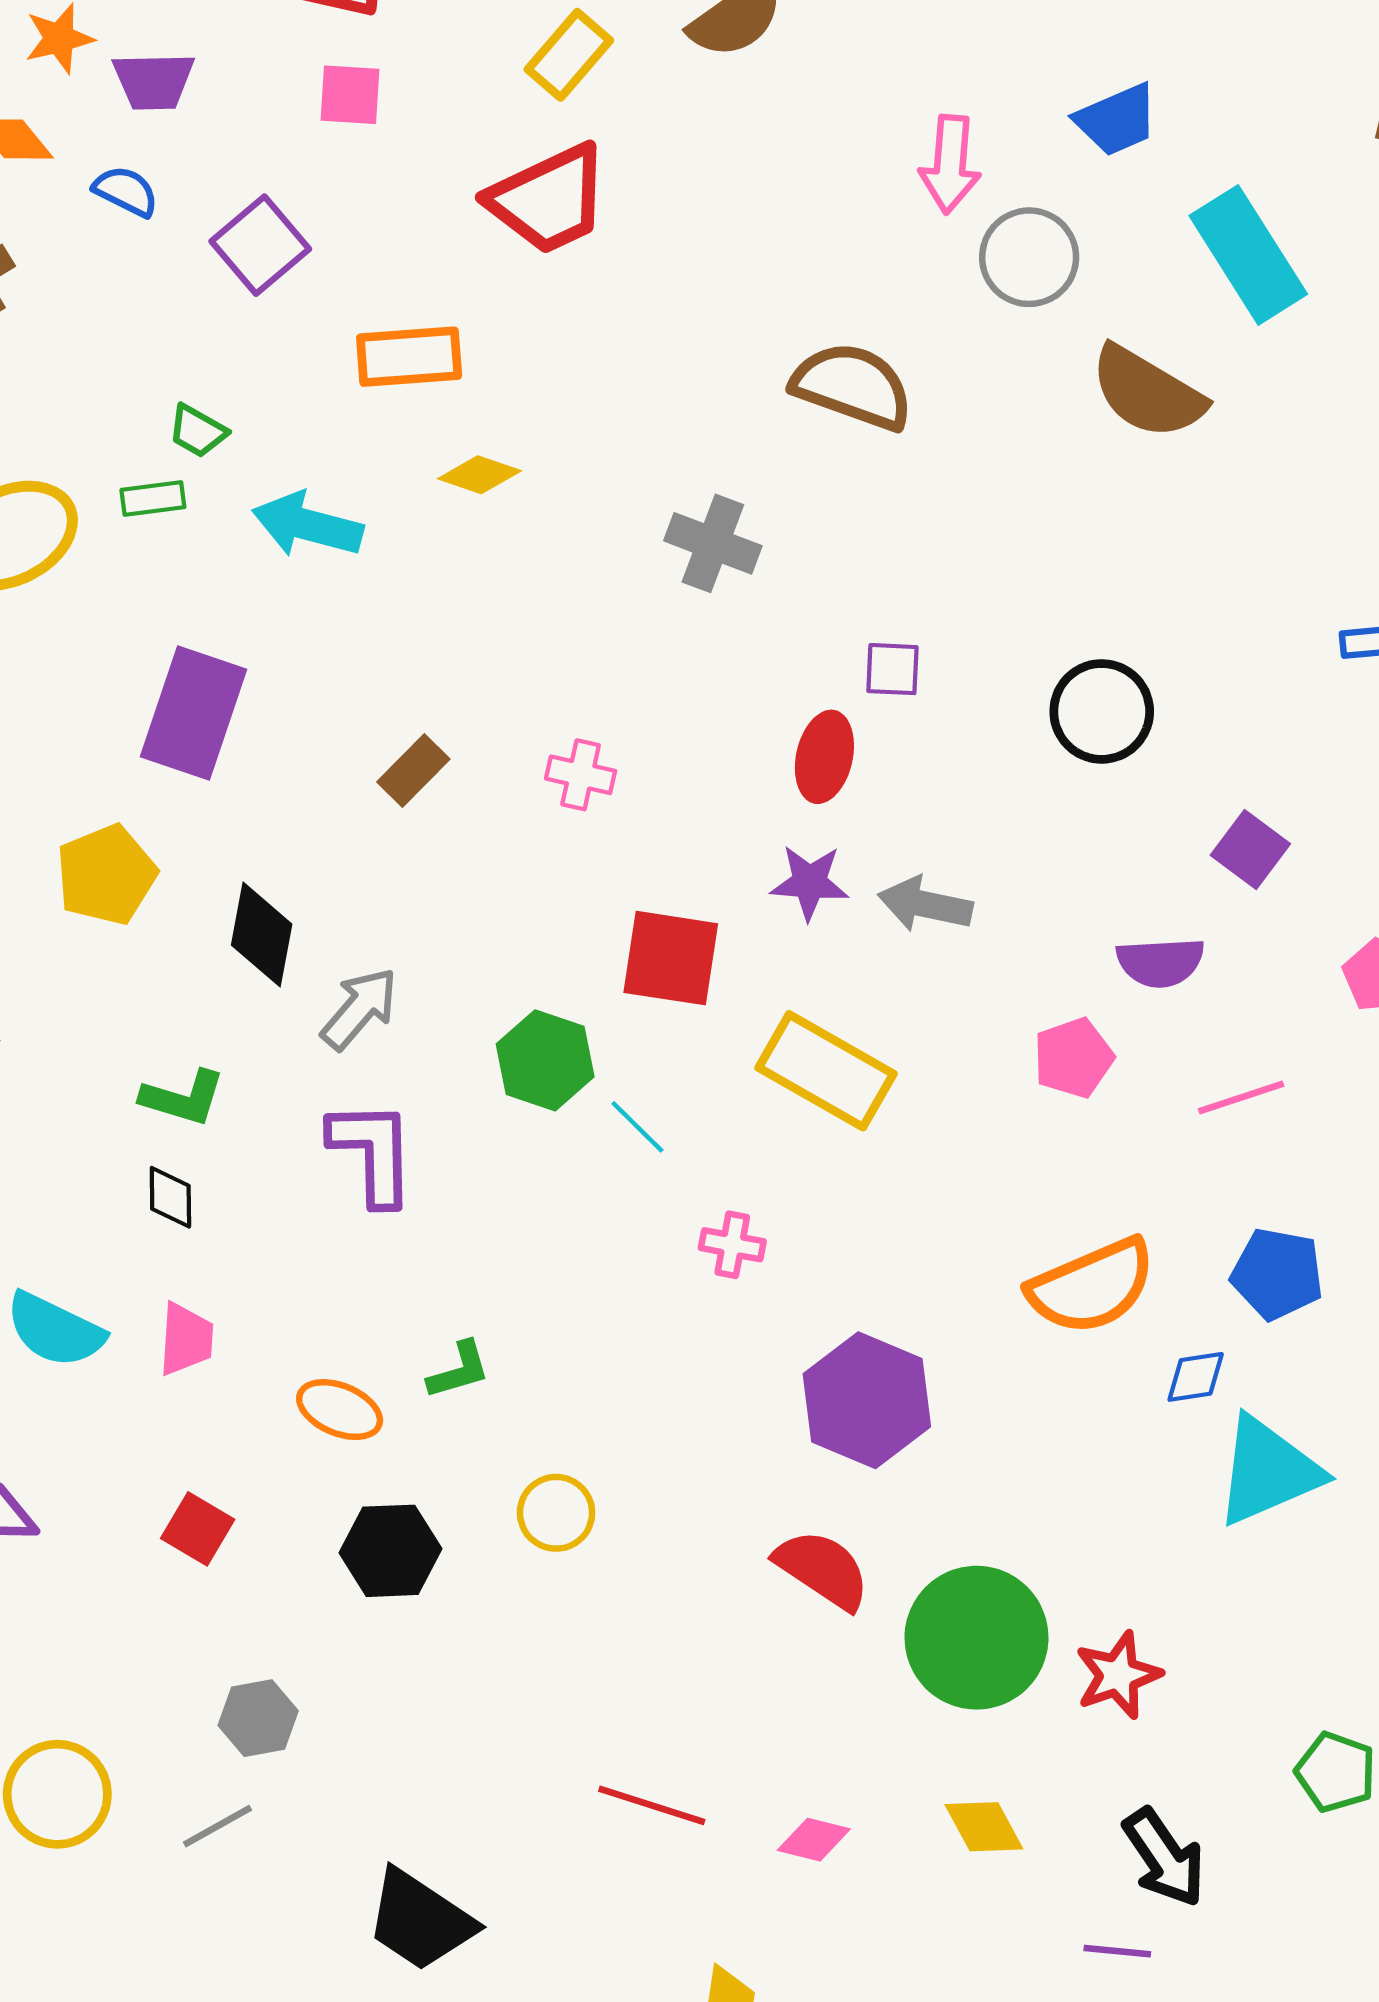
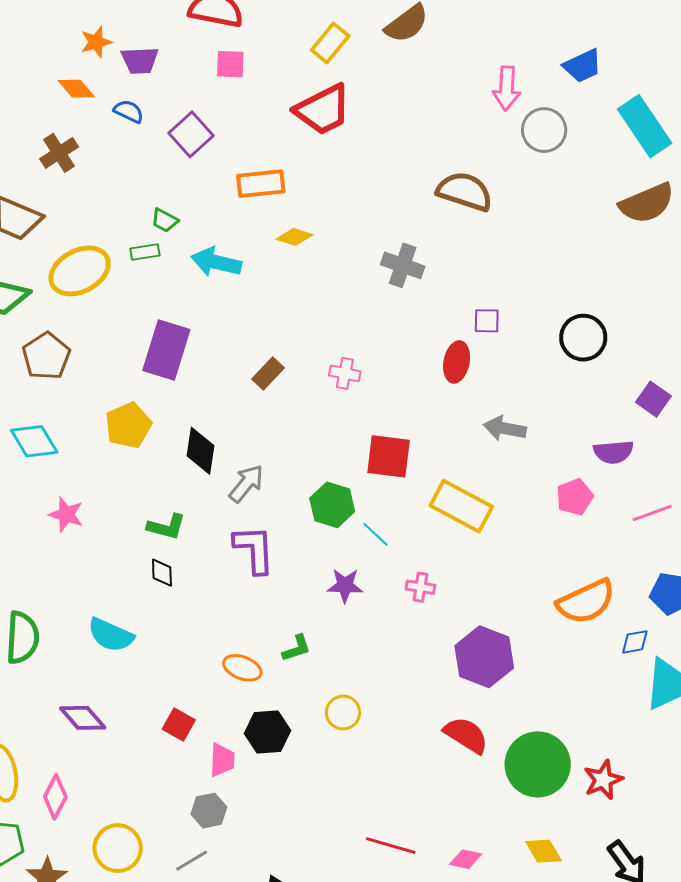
brown semicircle: (1147, 392) -> (647, 203), moved, turned -52
purple star: (810, 882) -> (345, 585), moved
pink trapezoid: (186, 1339) -> (222, 760), moved

